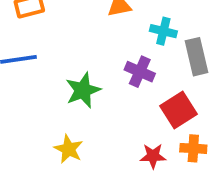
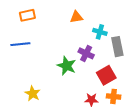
green star: (83, 90) -> (67, 66), moved, turned -30
yellow star: (69, 149) -> (33, 94), moved

